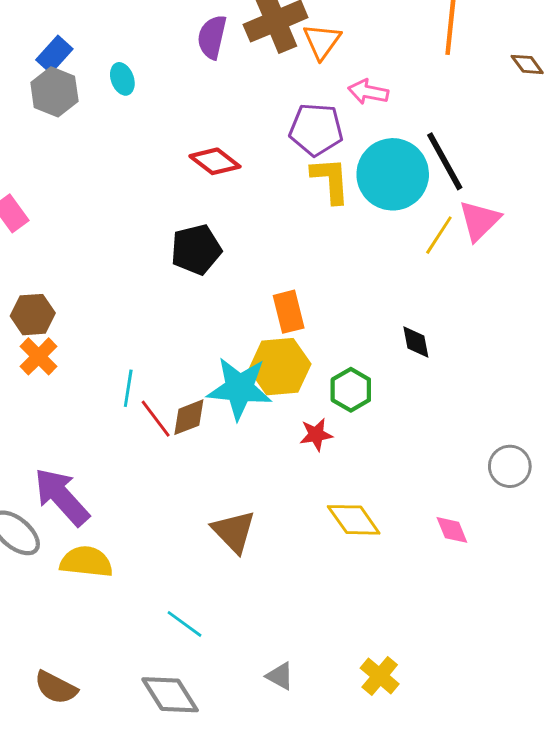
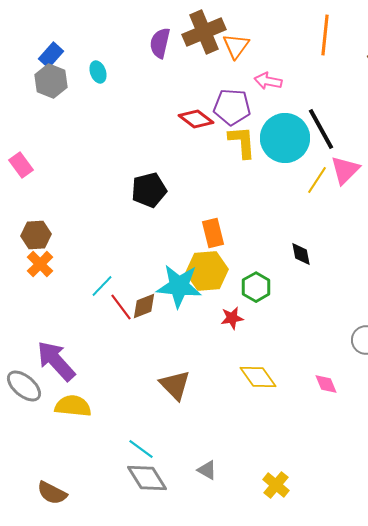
red diamond: (215, 161) -> (196, 119), moved
cyan line: (128, 388) -> (102, 286), turned 35
gray triangle: (280, 676) -> (207, 470), moved
gray diamond: (170, 695) -> (147, 478), moved

